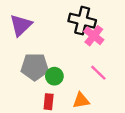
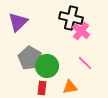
gray pentagon: (35, 67) -> (30, 58), turned 30
green circle: (54, 76) -> (47, 66), size x1.5

